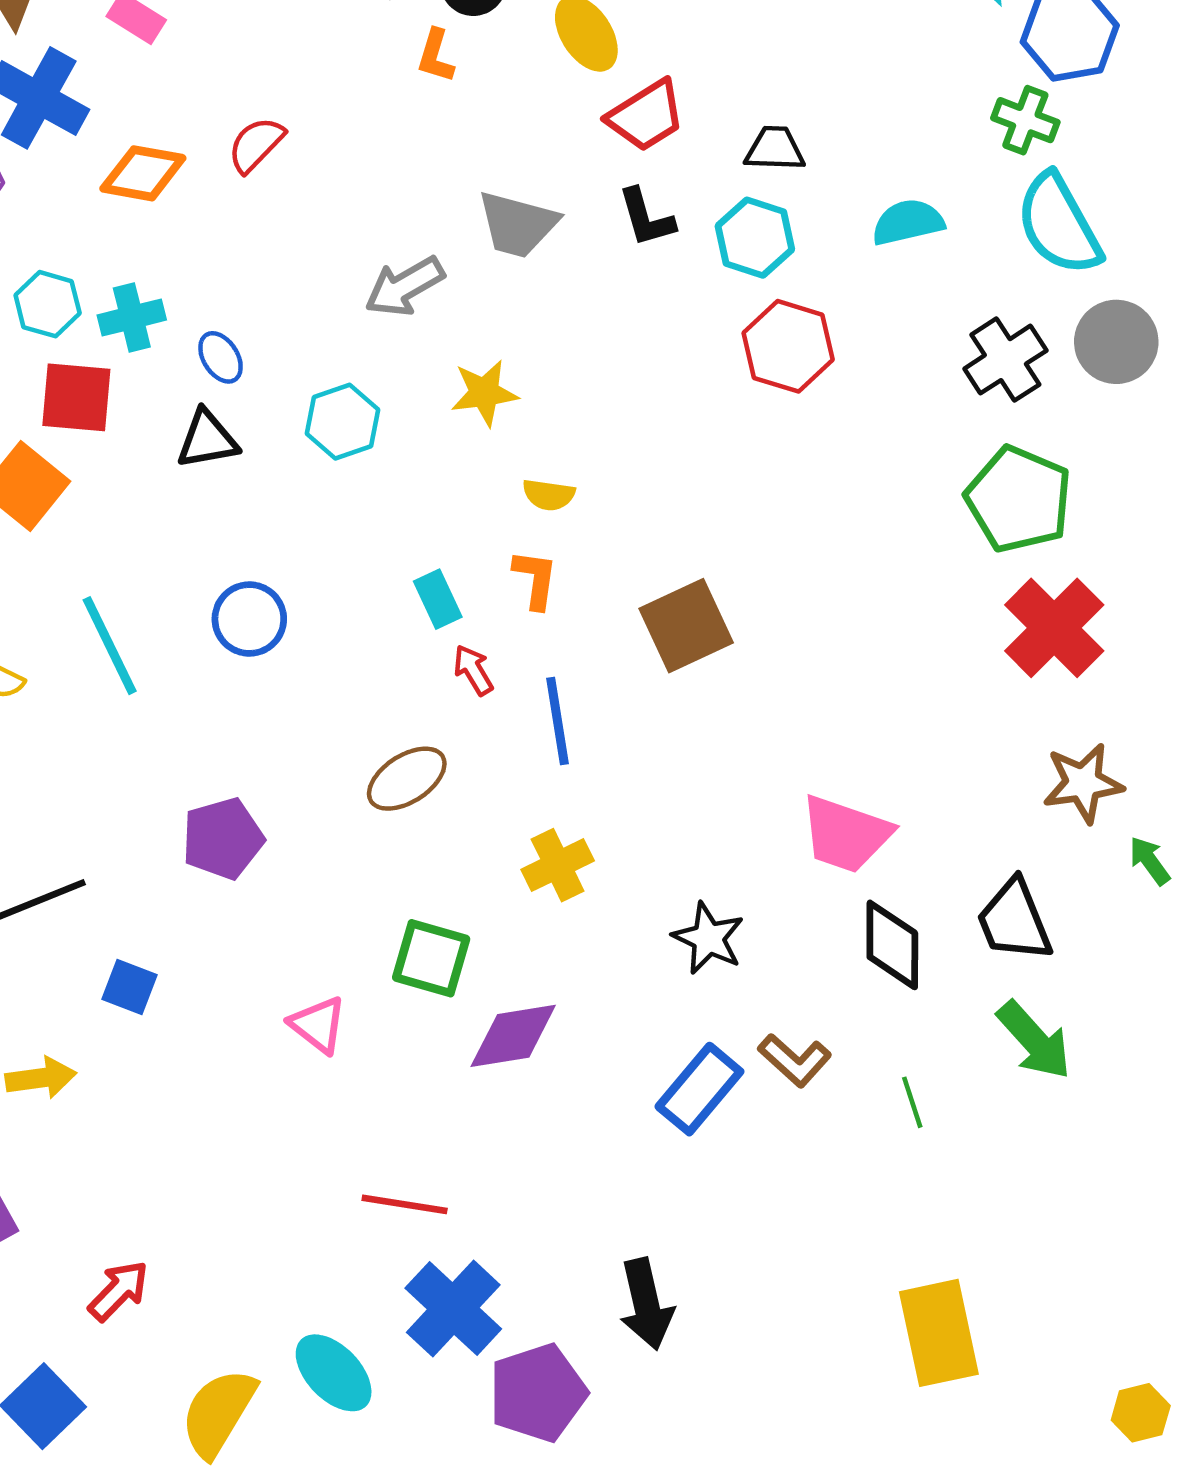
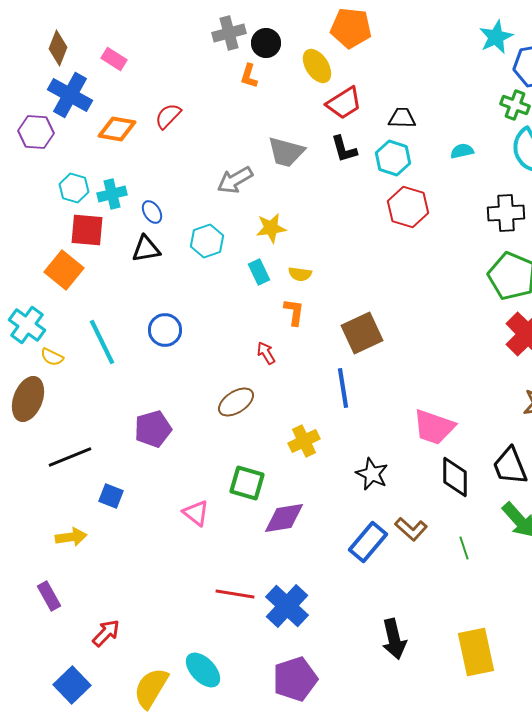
cyan semicircle: (908, 222) -> (462, 151), size x0.7
black cross: (1005, 360) -> (506, 213), turned 30
cyan rectangle: (438, 599) -> (259, 272), moved
blue line: (558, 721) -> (343, 388), moved
black arrow: (646, 1304) -> (394, 639), moved
blue cross: (453, 1309) -> (287, 606), moved

